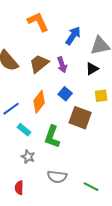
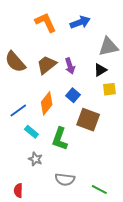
blue arrow: (73, 36) -> (80, 22), moved, turned 36
yellow square: (101, 96) -> (109, 89), moved
red semicircle: (19, 188) -> (18, 191), moved

